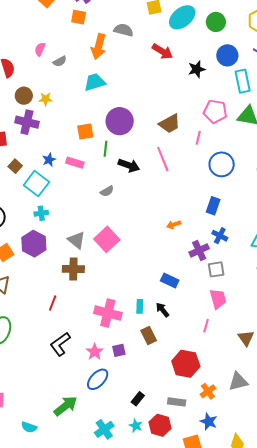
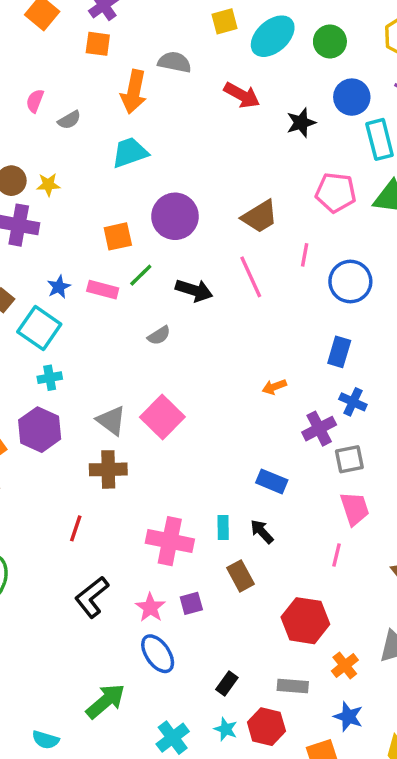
pink line: (198, 138) -> (305, 255), moved
green line: (106, 149) -> (141, 275), moved, turned 42
blue ellipse: (98, 379) -> (158, 654), turned -75

